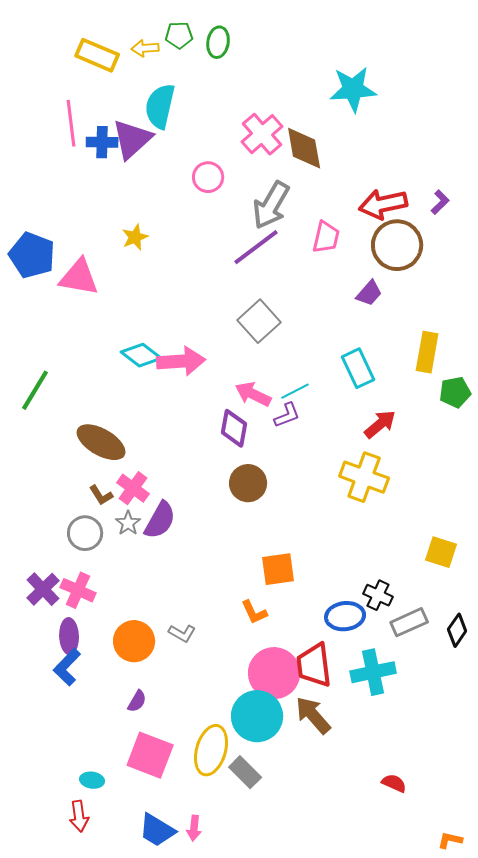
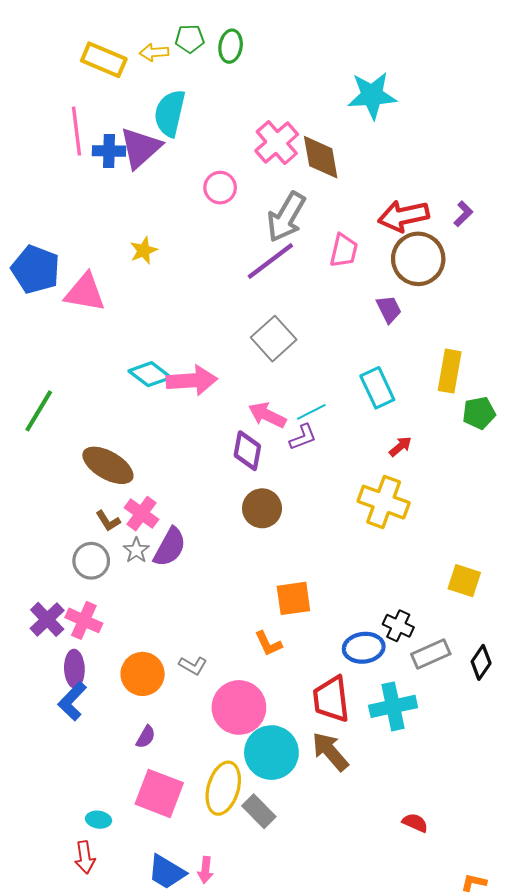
purple trapezoid: (369, 293) -> (389, 309), turned -68
red arrow: (380, 424) -> (400, 446), size x0.7
pink circle: (274, 673) -> (239, 707), moved

